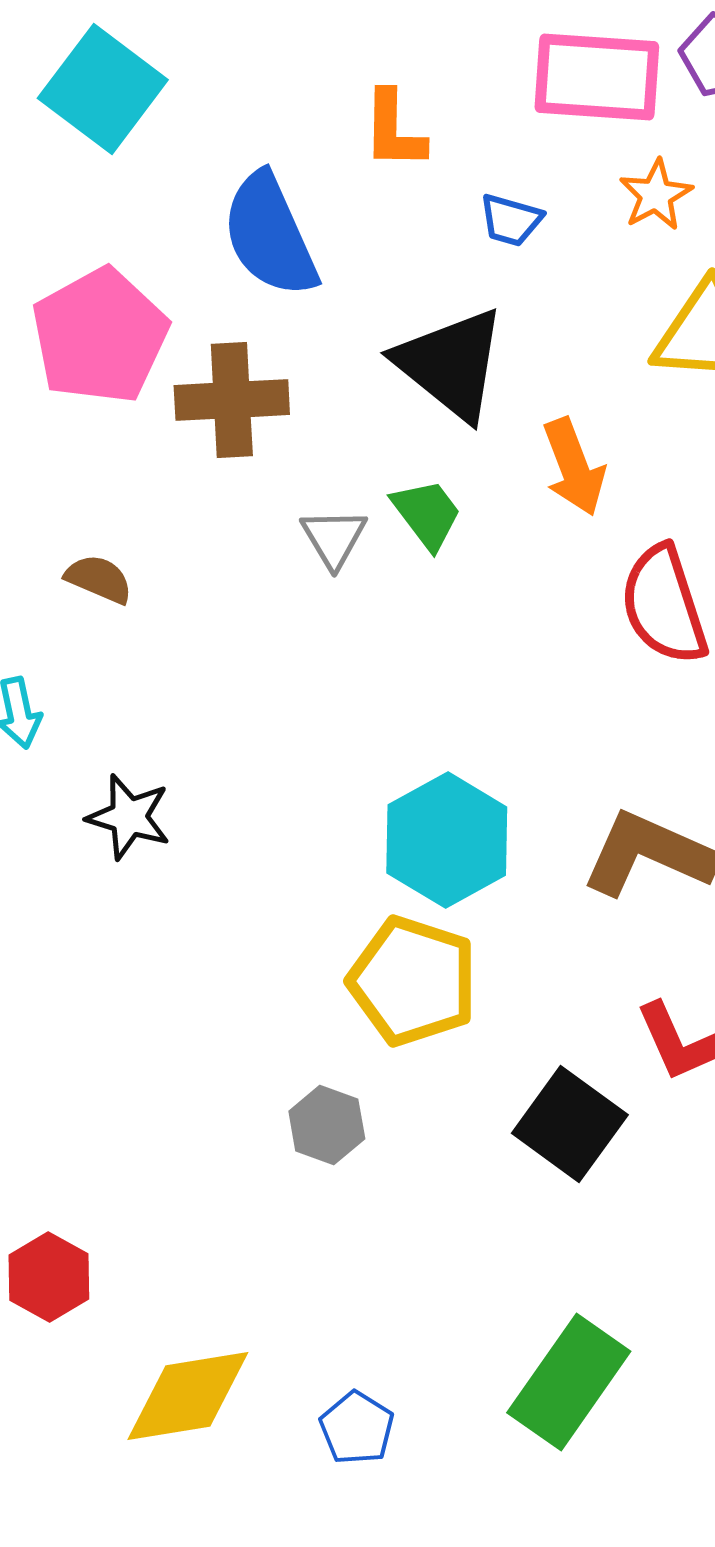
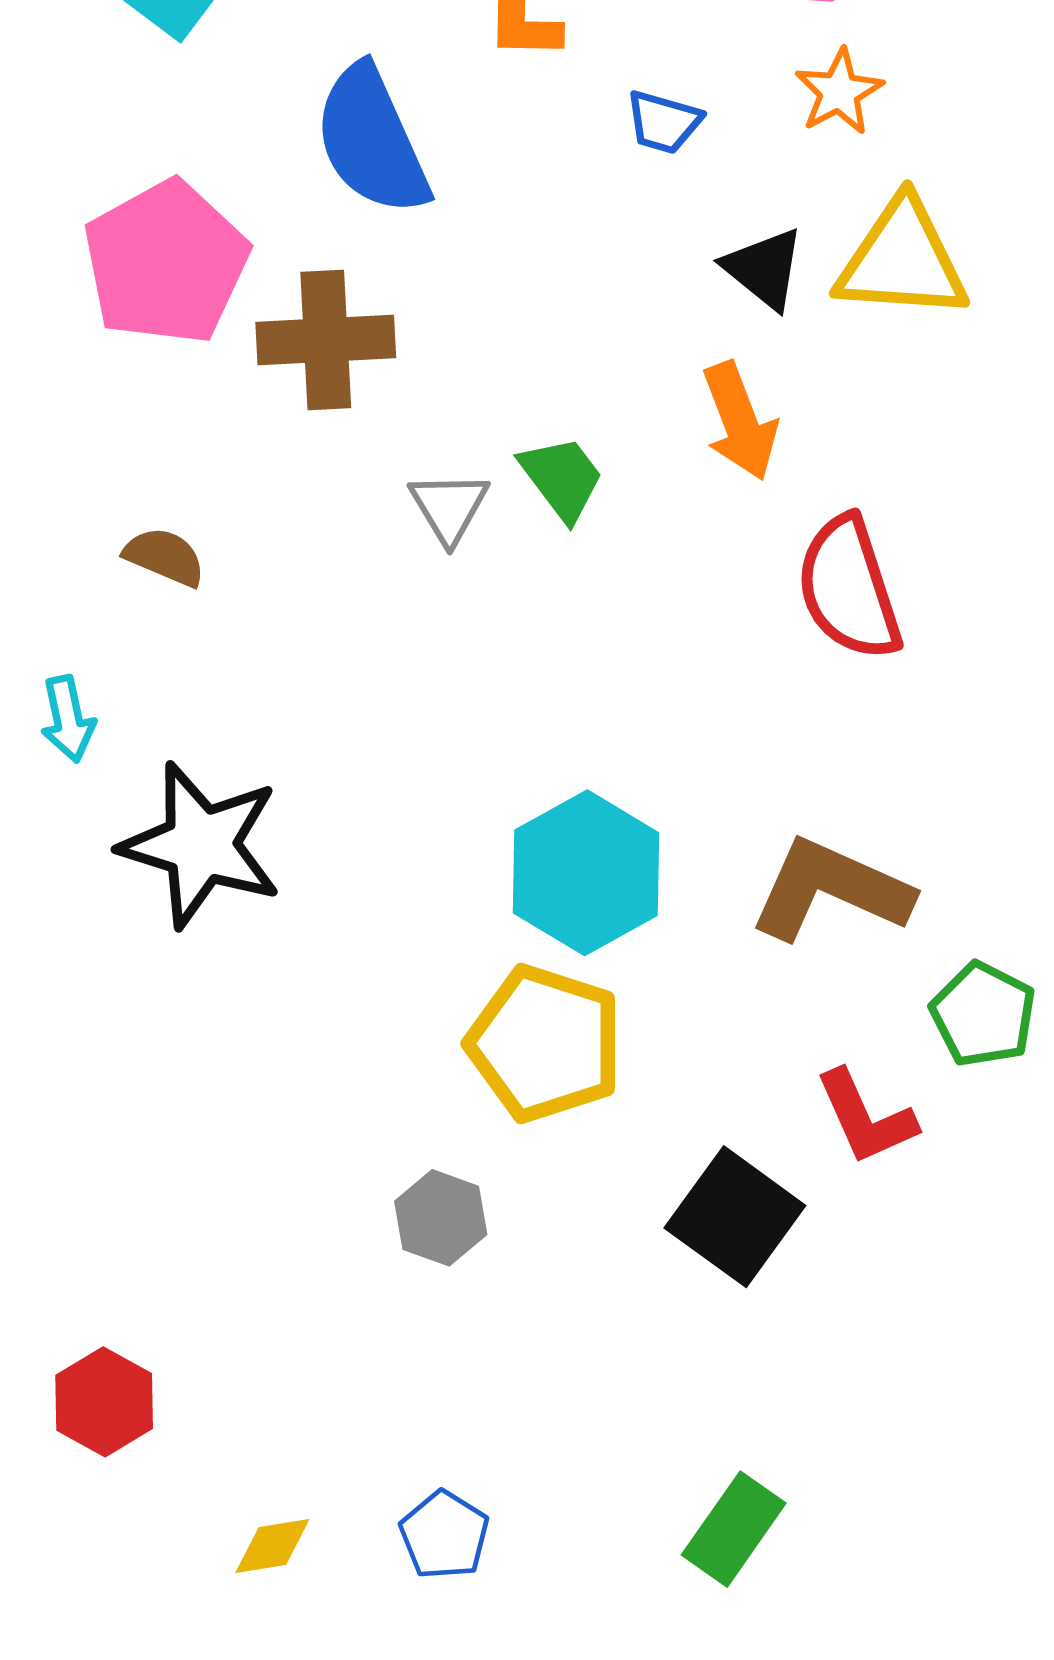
black triangle: (451, 364) -> (764, 269), moved, size x0.6
black star: (129, 817) -> (201, 845), size x1.6
green rectangle: (569, 1382) -> (734, 1529), size x0.7
yellow diamond: (188, 1396) -> (272, 1546), size x0.5
blue pentagon: (357, 1428) -> (444, 1535), moved

